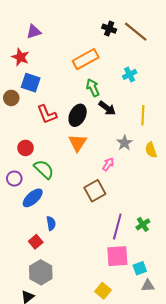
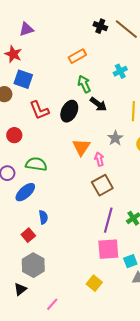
orange rectangle: (86, 59) -> (77, 56), size x0.7
orange triangle: (78, 143) -> (81, 147), moved
red circle: (26, 148) -> (14, 135), moved
pink arrow: (108, 164) -> (99, 159), turned -48
green semicircle: (44, 169) -> (36, 164), turned -35
brown square: (95, 191) -> (102, 185), moved

